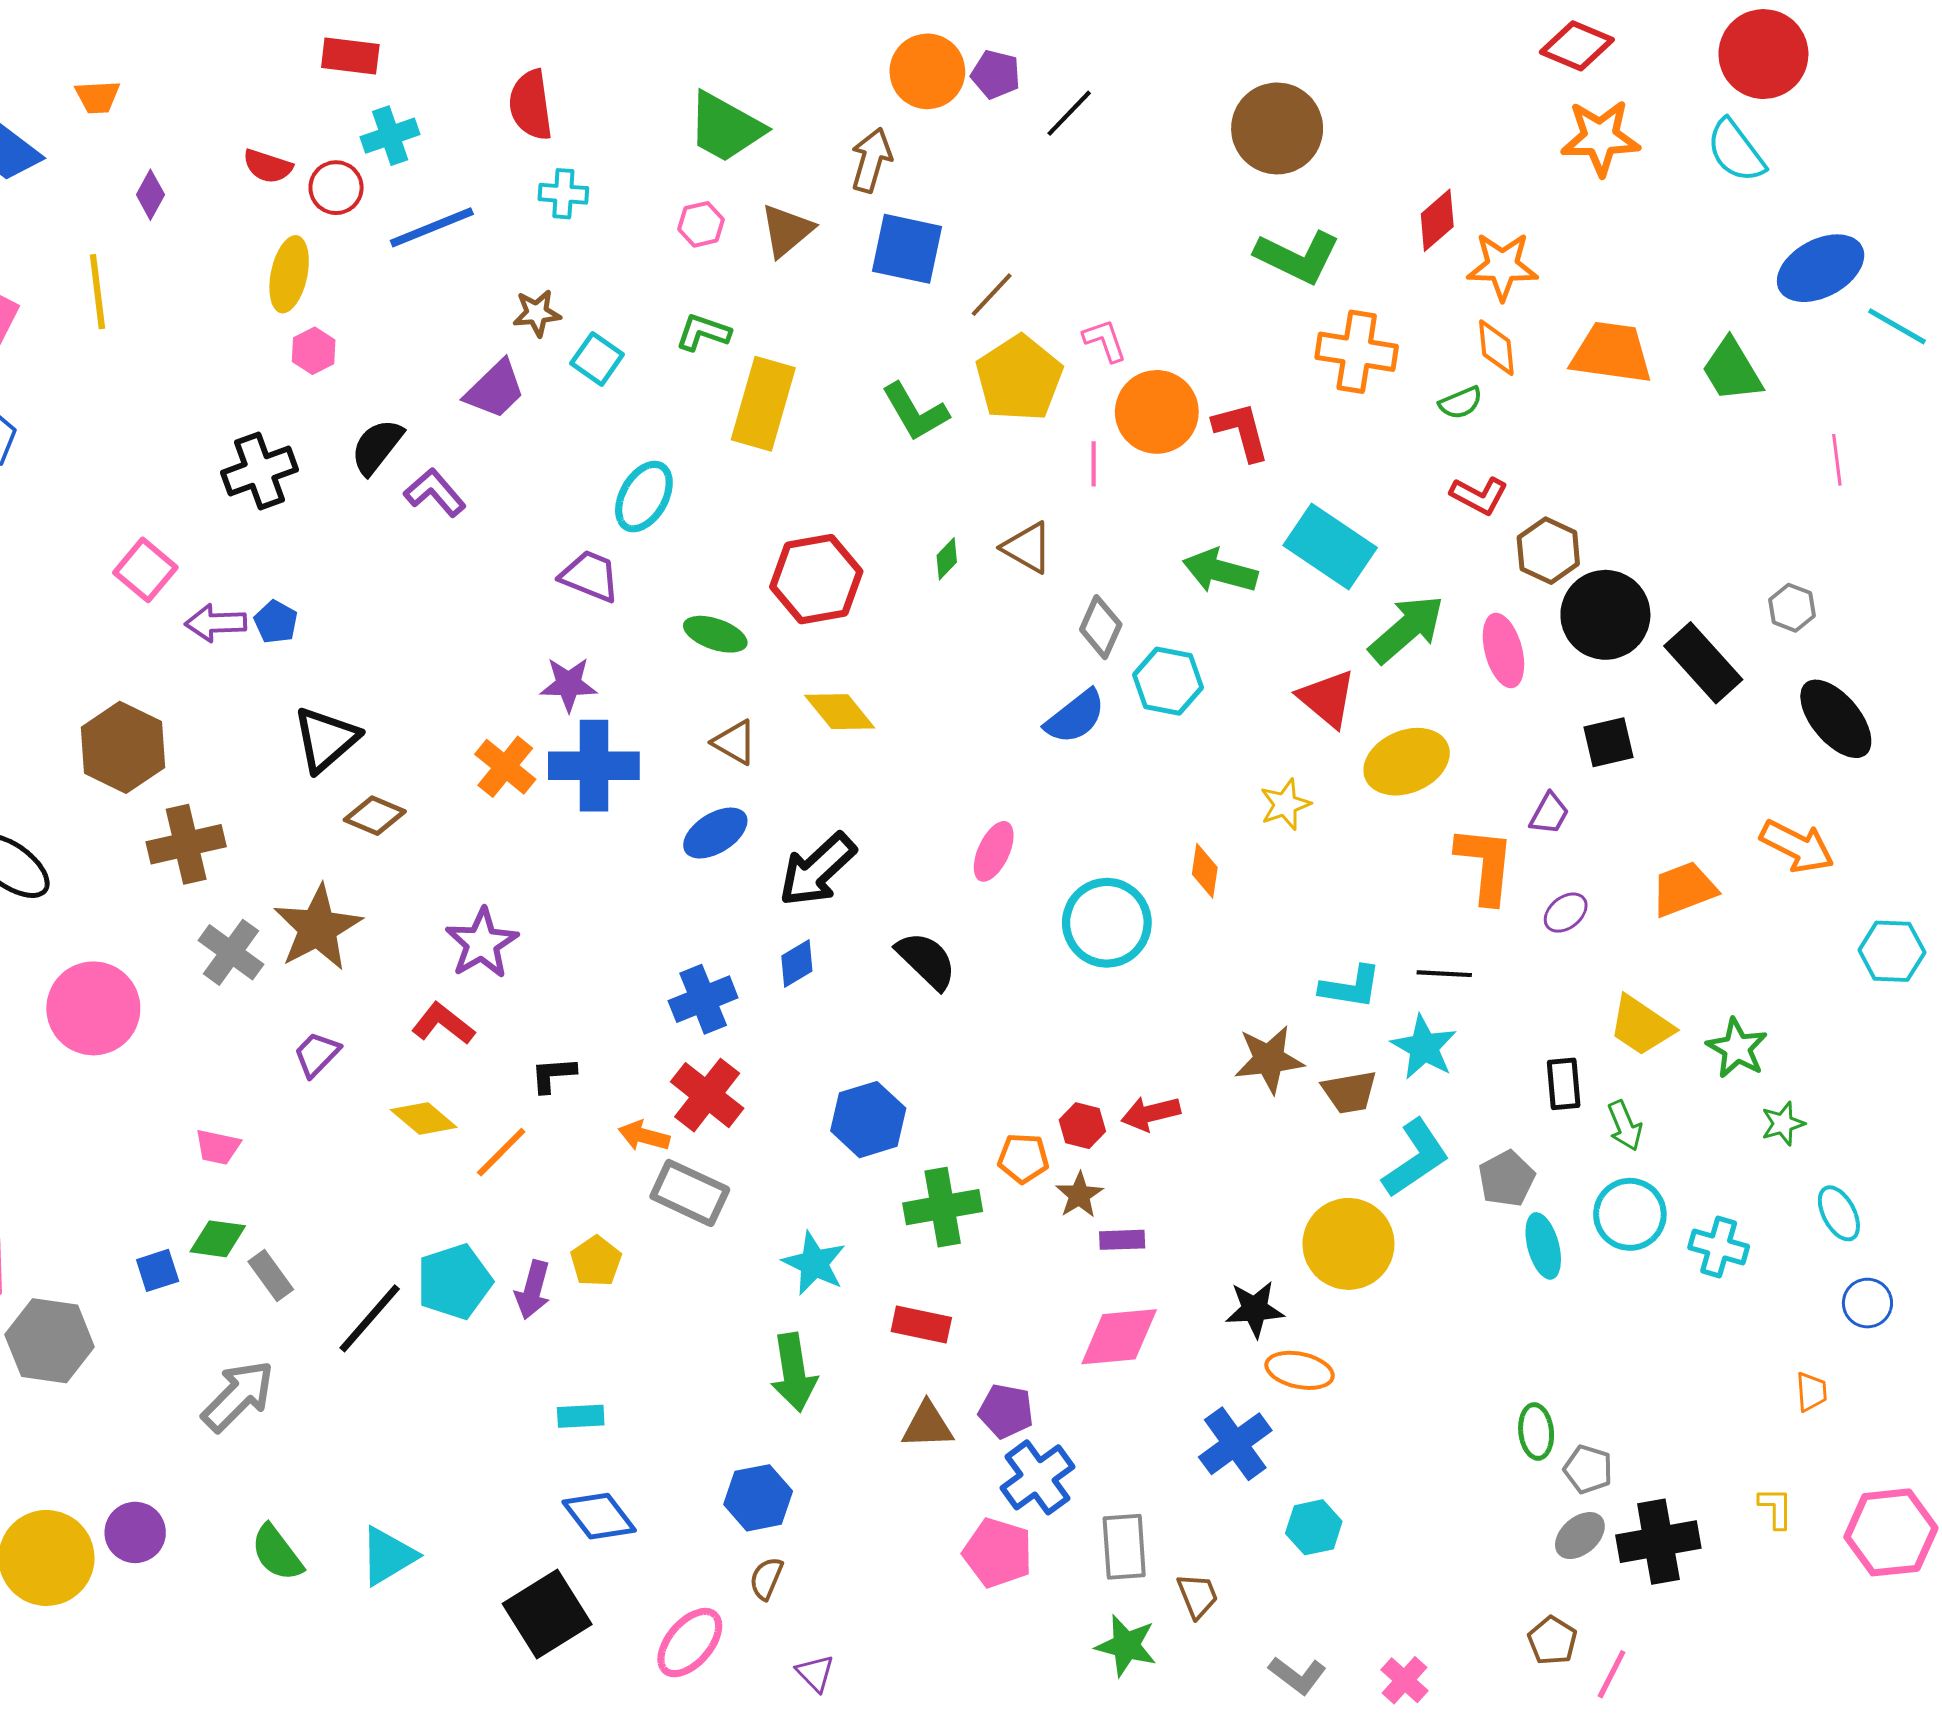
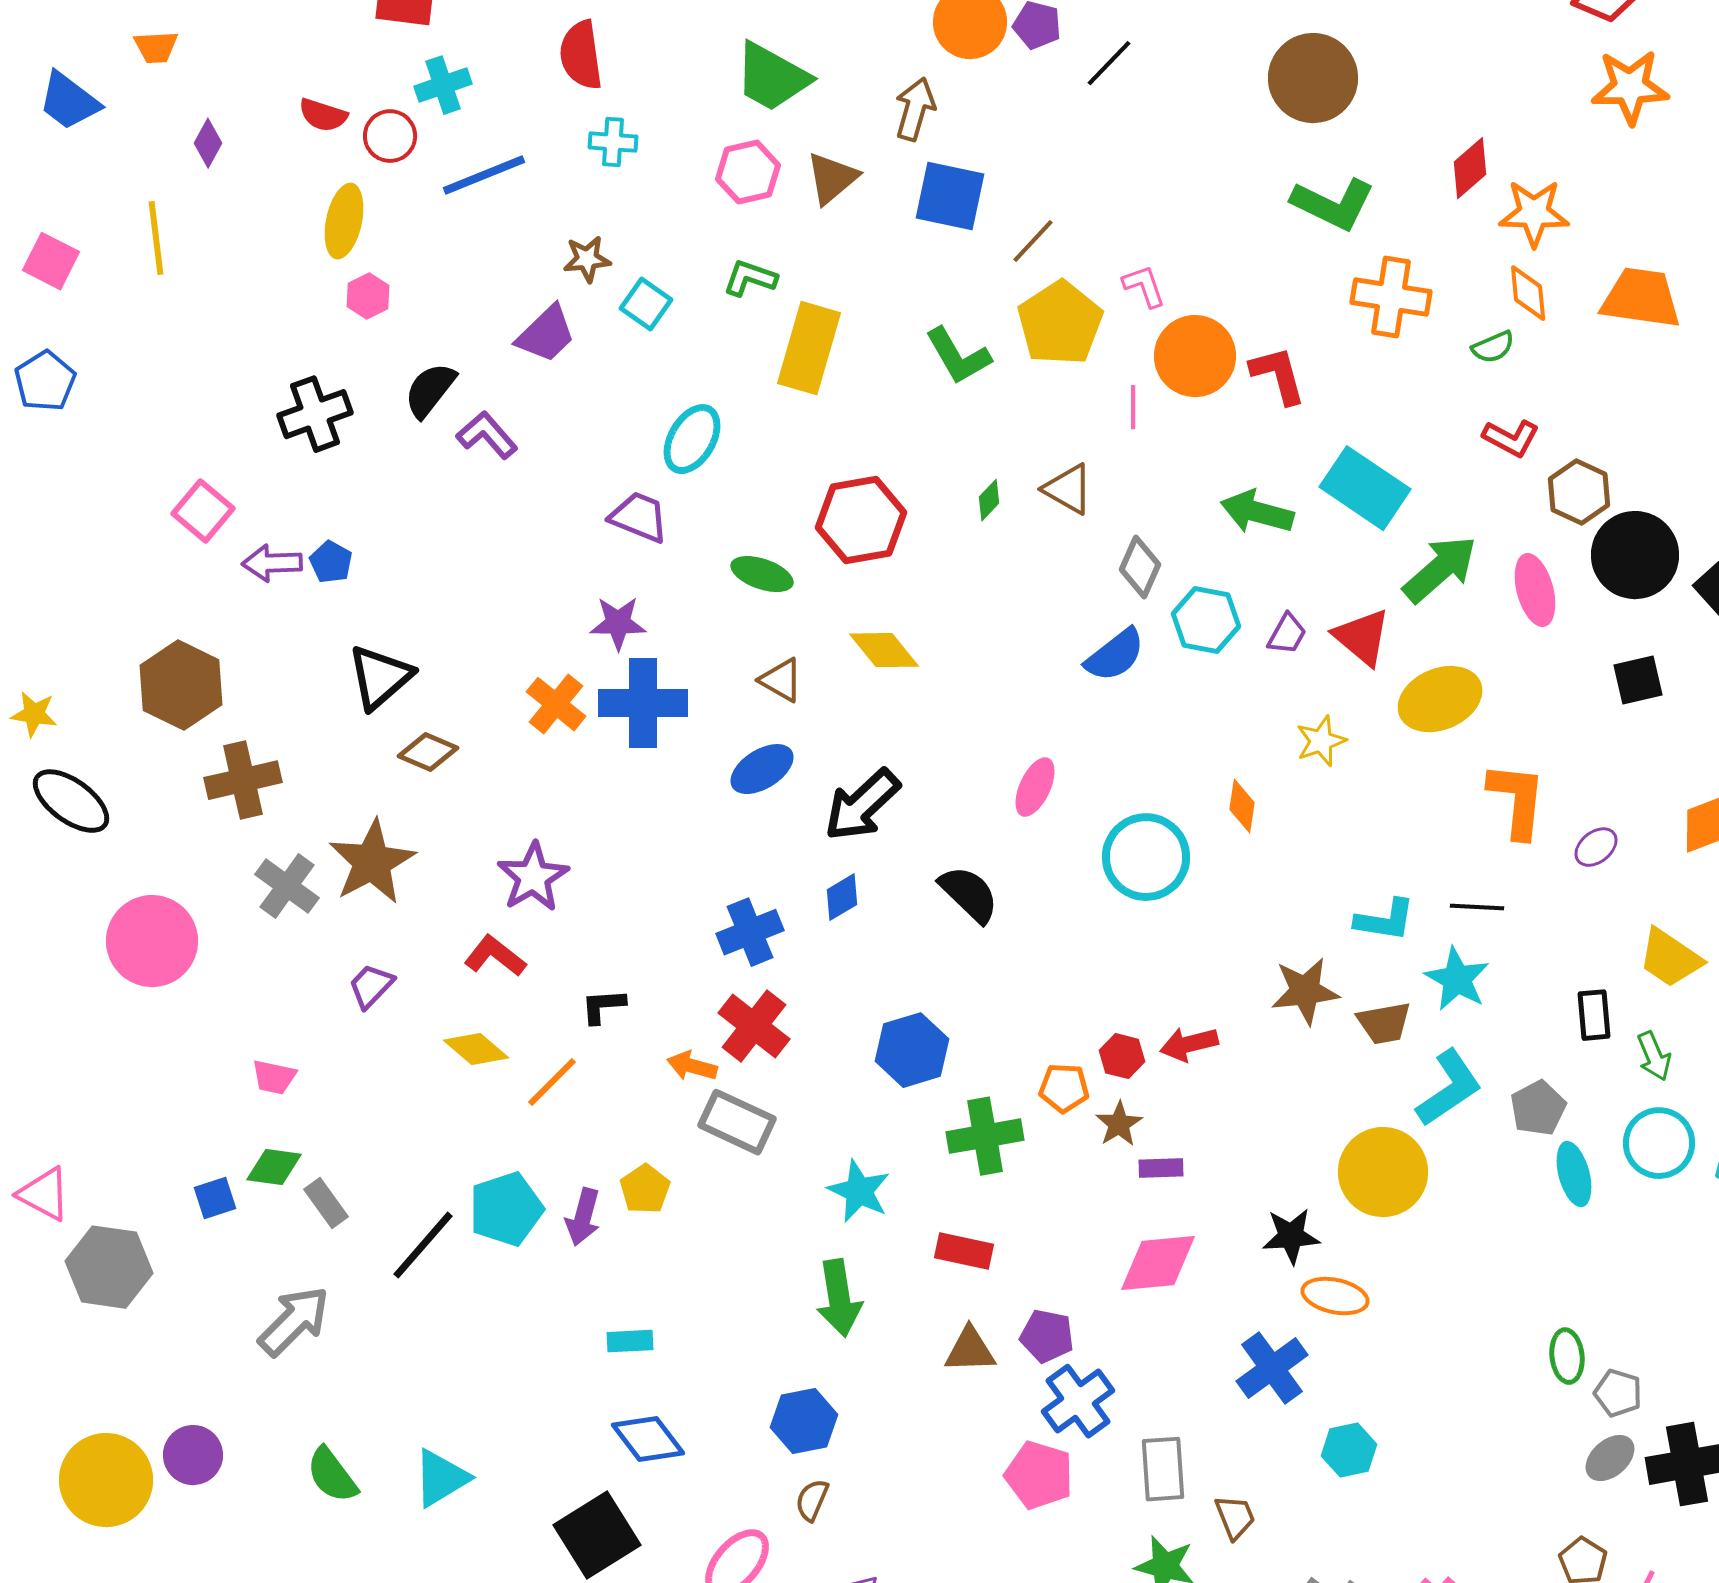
pink hexagon: (701, 224) -> (748, 172), size x1.4
purple trapezoid: (1549, 814) -> (1287, 634), moved

